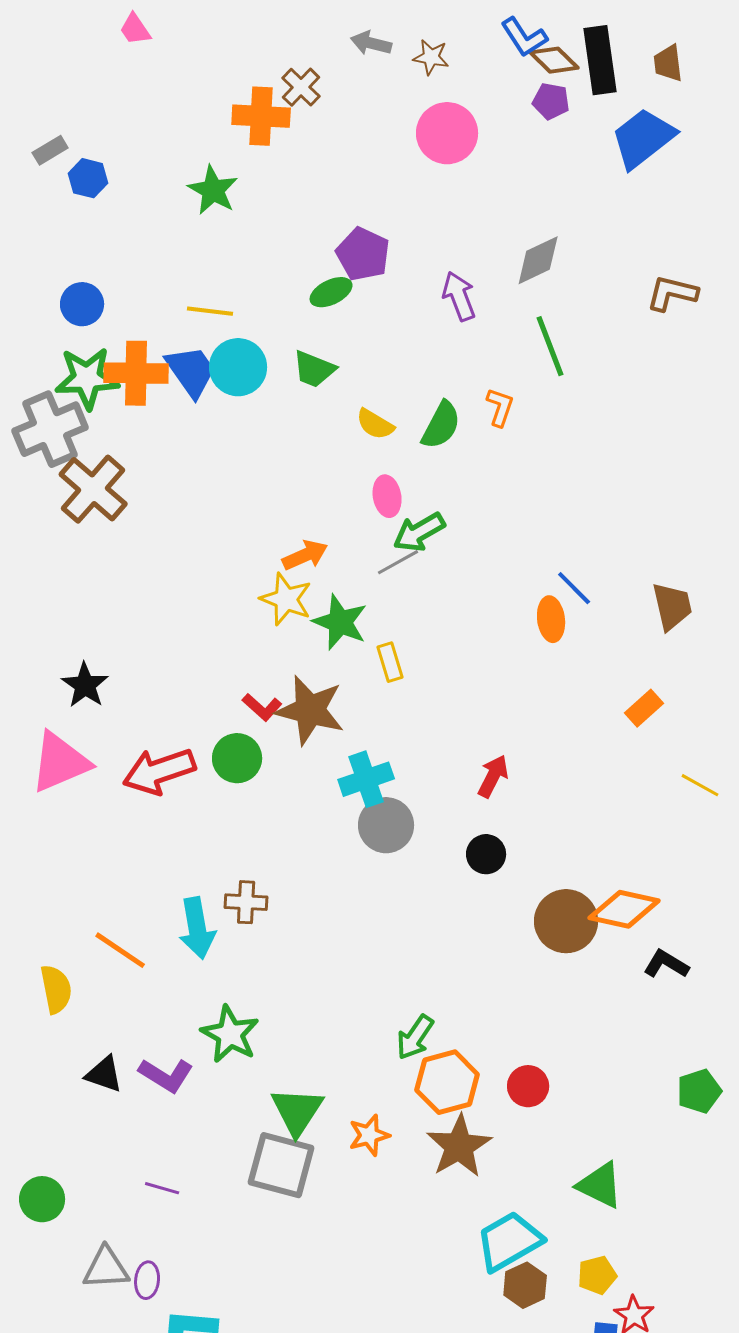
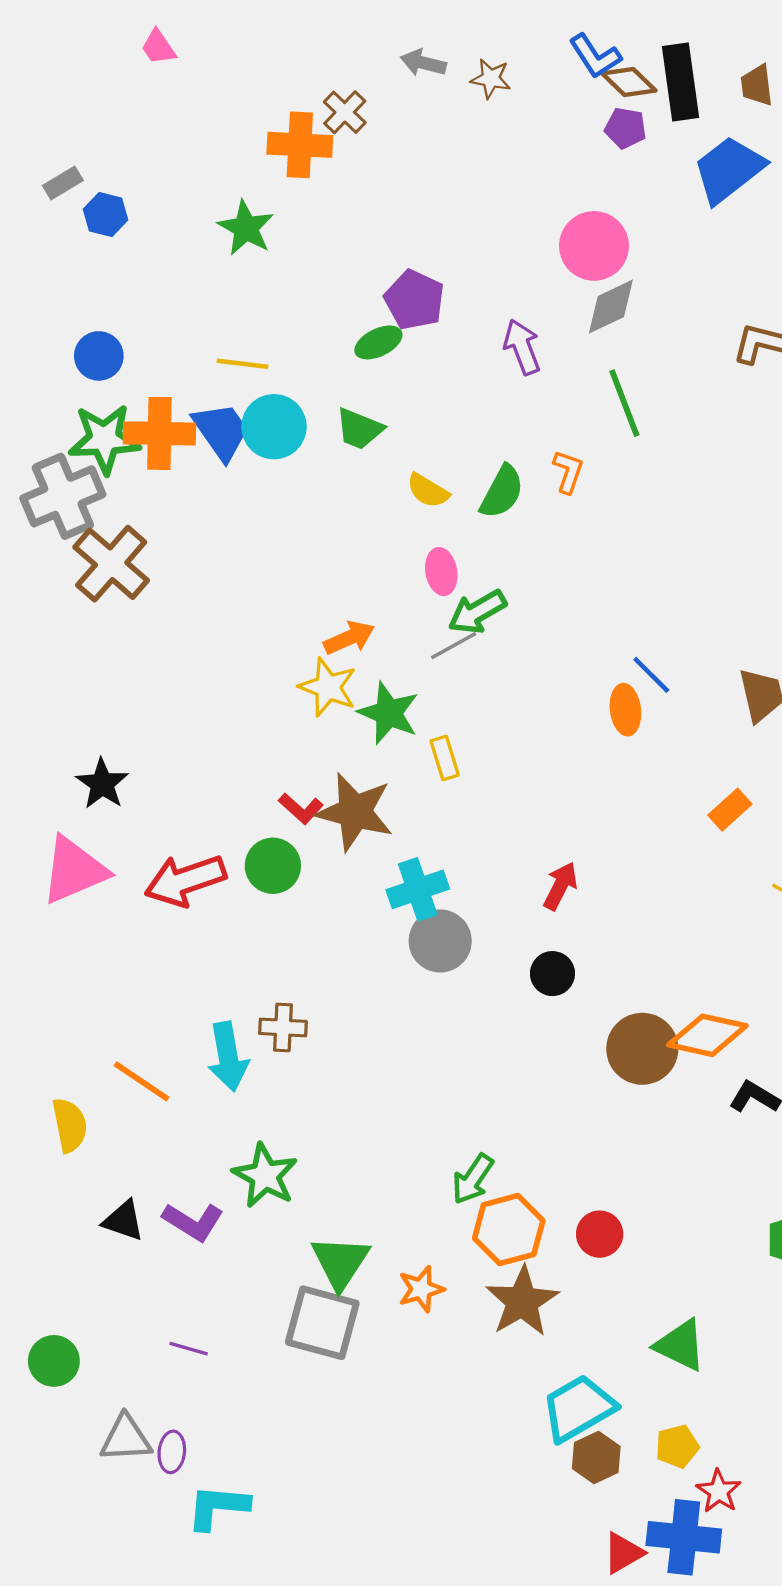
pink circle: (447, 133) -> (594, 246), moved

